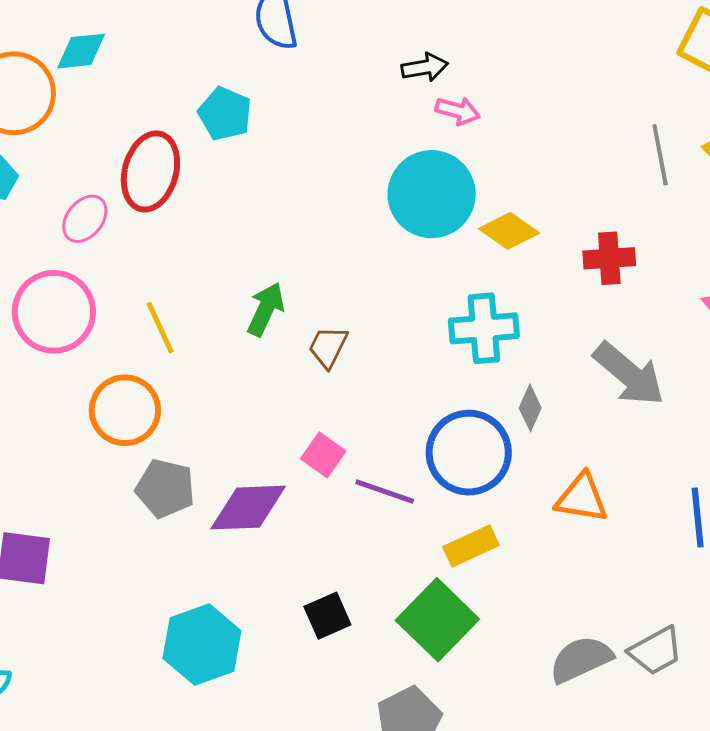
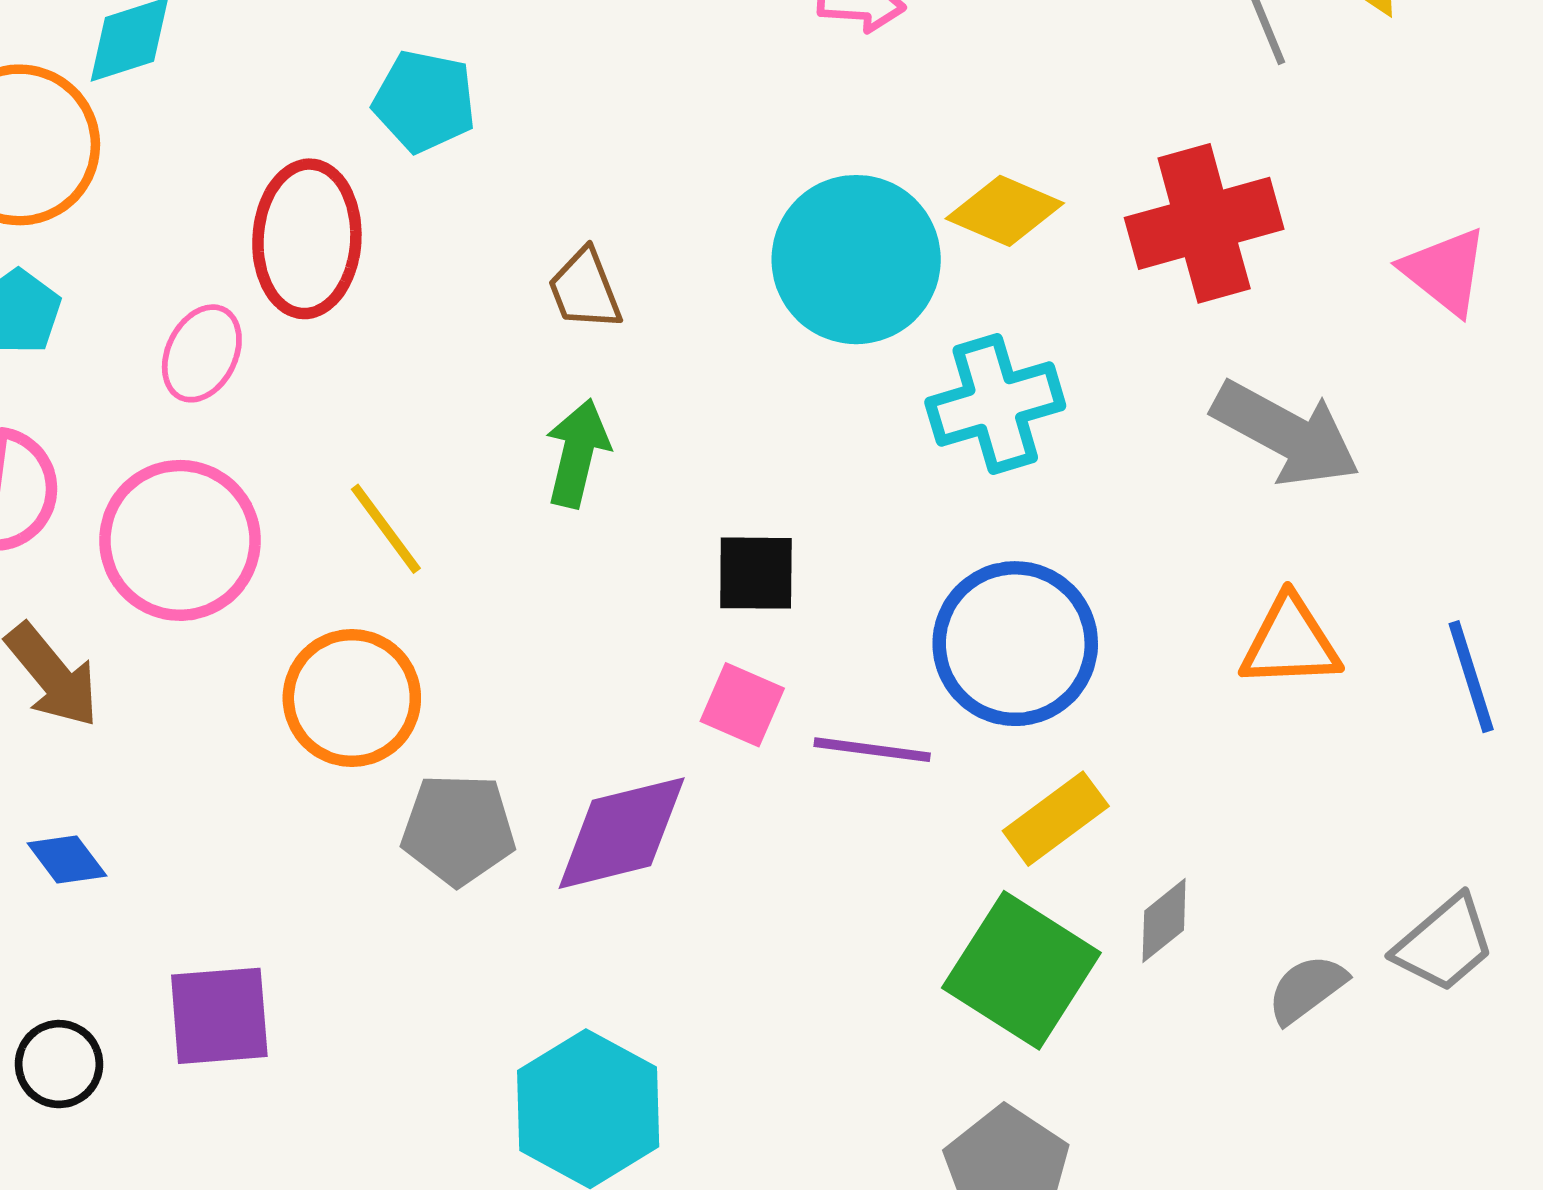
cyan circle: (432, 194) -> (856, 260), moved
red cross: (609, 258) -> (1204, 223), size x1.5
brown trapezoid: (328, 347) -> (585, 289), moved, turned -36
gray diamond: (530, 408) -> (1164, 921), moved, turned 39
orange triangle: (582, 498) -> (1290, 642), moved
black square: (327, 616) -> (756, 573), moved, turned 36
gray semicircle: (581, 659) -> (1307, 989), size x0.7

